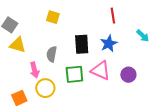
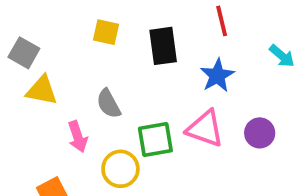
black rectangle: (82, 44) -> (163, 46), moved
gray semicircle: (52, 54) -> (109, 104), turned -35
yellow circle: (45, 88) -> (120, 169), moved

